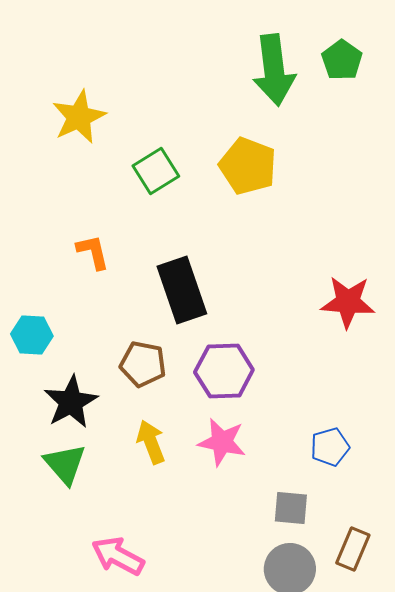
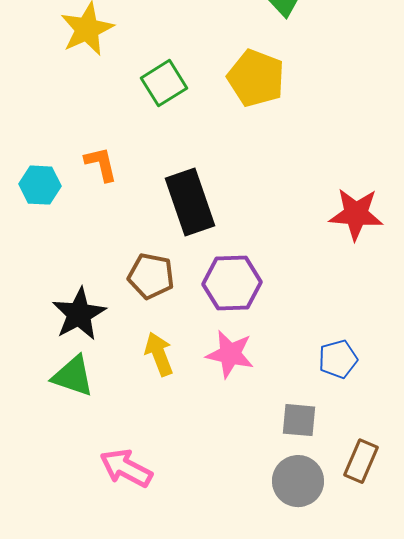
cyan hexagon: (32, 335) -> (40, 185), moved
green triangle: (65, 464) -> (73, 376), turned -30

